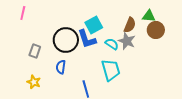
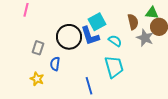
brown semicircle: (130, 25) -> (133, 22), turned -35
gray star: (127, 41) -> (145, 38), moved
blue semicircle: (61, 67) -> (55, 64), moved

